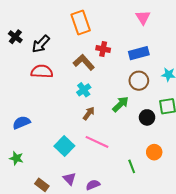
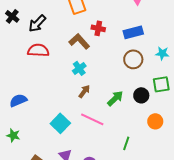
green arrow: (120, 104) -> (115, 98), moved
orange circle: (154, 152) -> (155, 121), moved
green line: (132, 166) -> (126, 143), turned 40

